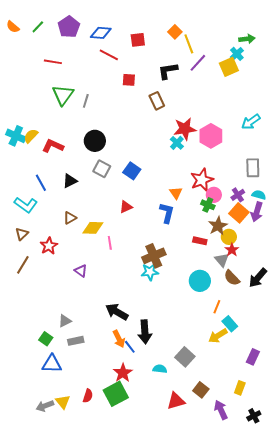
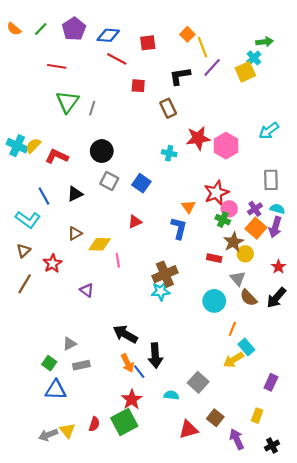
cyan cross: (177, 143) -> (169, 153), moved, turned -32
red star: (232, 250) -> (278, 267), moved

